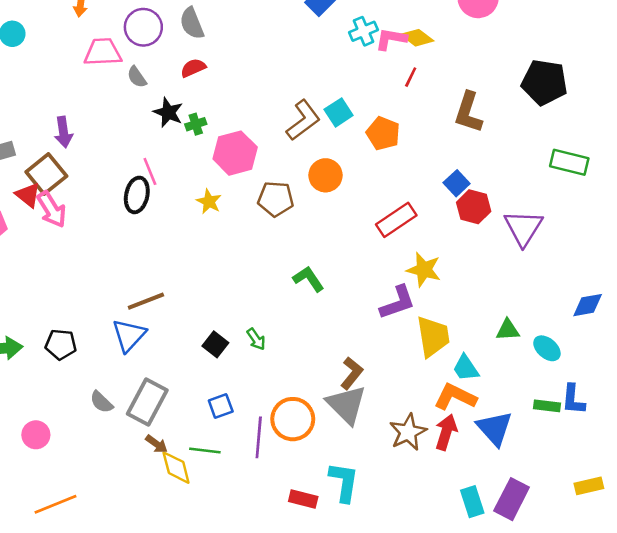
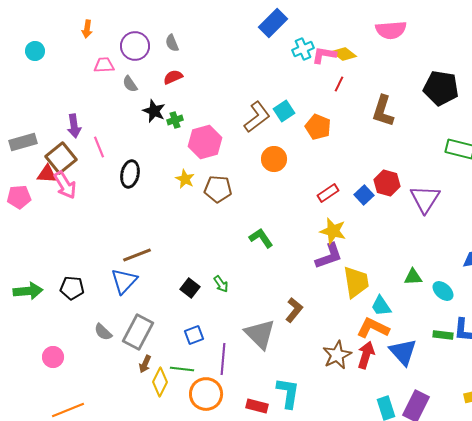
gray semicircle: (192, 23) -> (172, 43), size x0.7
pink trapezoid: (103, 52) -> (104, 65), size x0.7
pink line: (150, 171) -> (99, 147), moved
blue square: (457, 183) -> (364, 195), moved
red triangle: (28, 195) -> (47, 174), turned -35
brown pentagon: (276, 199) -> (218, 189), moved
red rectangle: (396, 220) -> (328, 193), size x0.7
yellow star: (424, 270) -> (333, 231), moved
gray triangle: (346, 405) -> (260, 334), moved
orange circle: (293, 419) -> (206, 394), moved
brown arrow: (156, 444) -> (145, 364), turned 78
yellow diamond: (176, 468) -> (160, 382), turned 40

